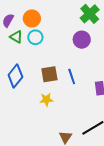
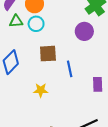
green triangle: (16, 37) -> (16, 21), turned -40
brown square: (49, 74) -> (48, 54), moved

